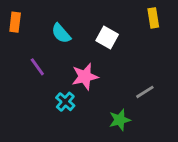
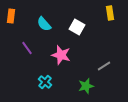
pink star: (85, 77) -> (61, 55), turned 30
cyan cross: (65, 102) -> (45, 82), moved

